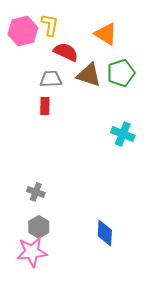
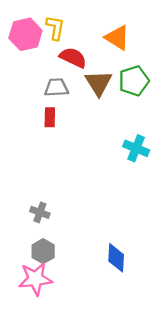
brown triangle: (89, 75) -> (98, 83), turned 40

